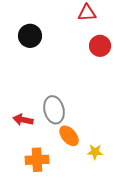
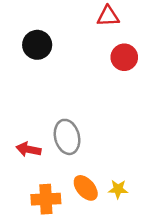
orange ellipse: (69, 136) -> (86, 188), moved

